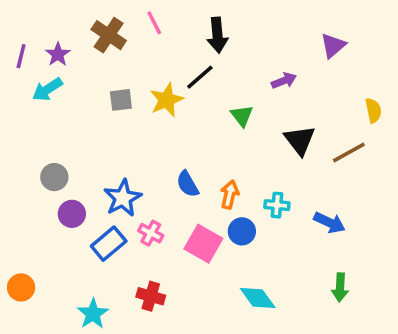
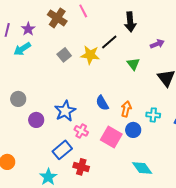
black arrow: (217, 35) -> (130, 22), moved
gray square: (121, 100) -> (64, 55), turned -32
yellow star: (167, 100) -> (90, 55), turned 30
gray circle: (54, 177) -> (18, 99), moved
blue rectangle: (109, 244) -> (62, 150), moved

